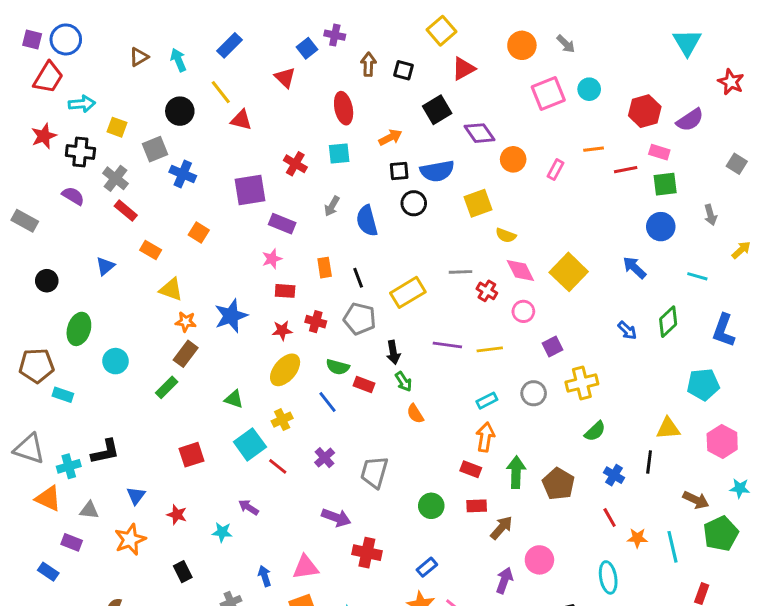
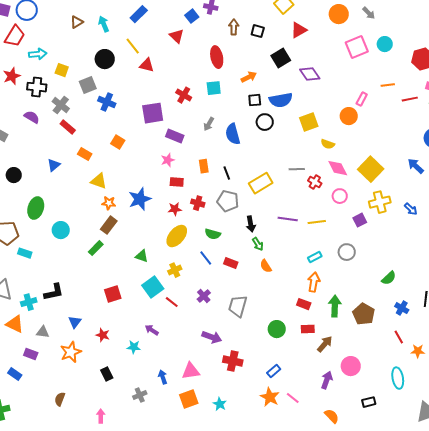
orange circle: (513, 159) -> (349, 116), moved
yellow cross: (582, 383) -> (380, 202), moved
red rectangle: (364, 384) -> (231, 263), moved

